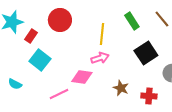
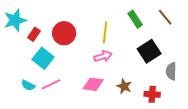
red circle: (60, 20) -> (64, 33), moved
pink diamond: (82, 77) -> (93, 84), moved
cyan semicircle: (15, 84) -> (28, 85), moved
pink line: (59, 94) -> (51, 84), moved

